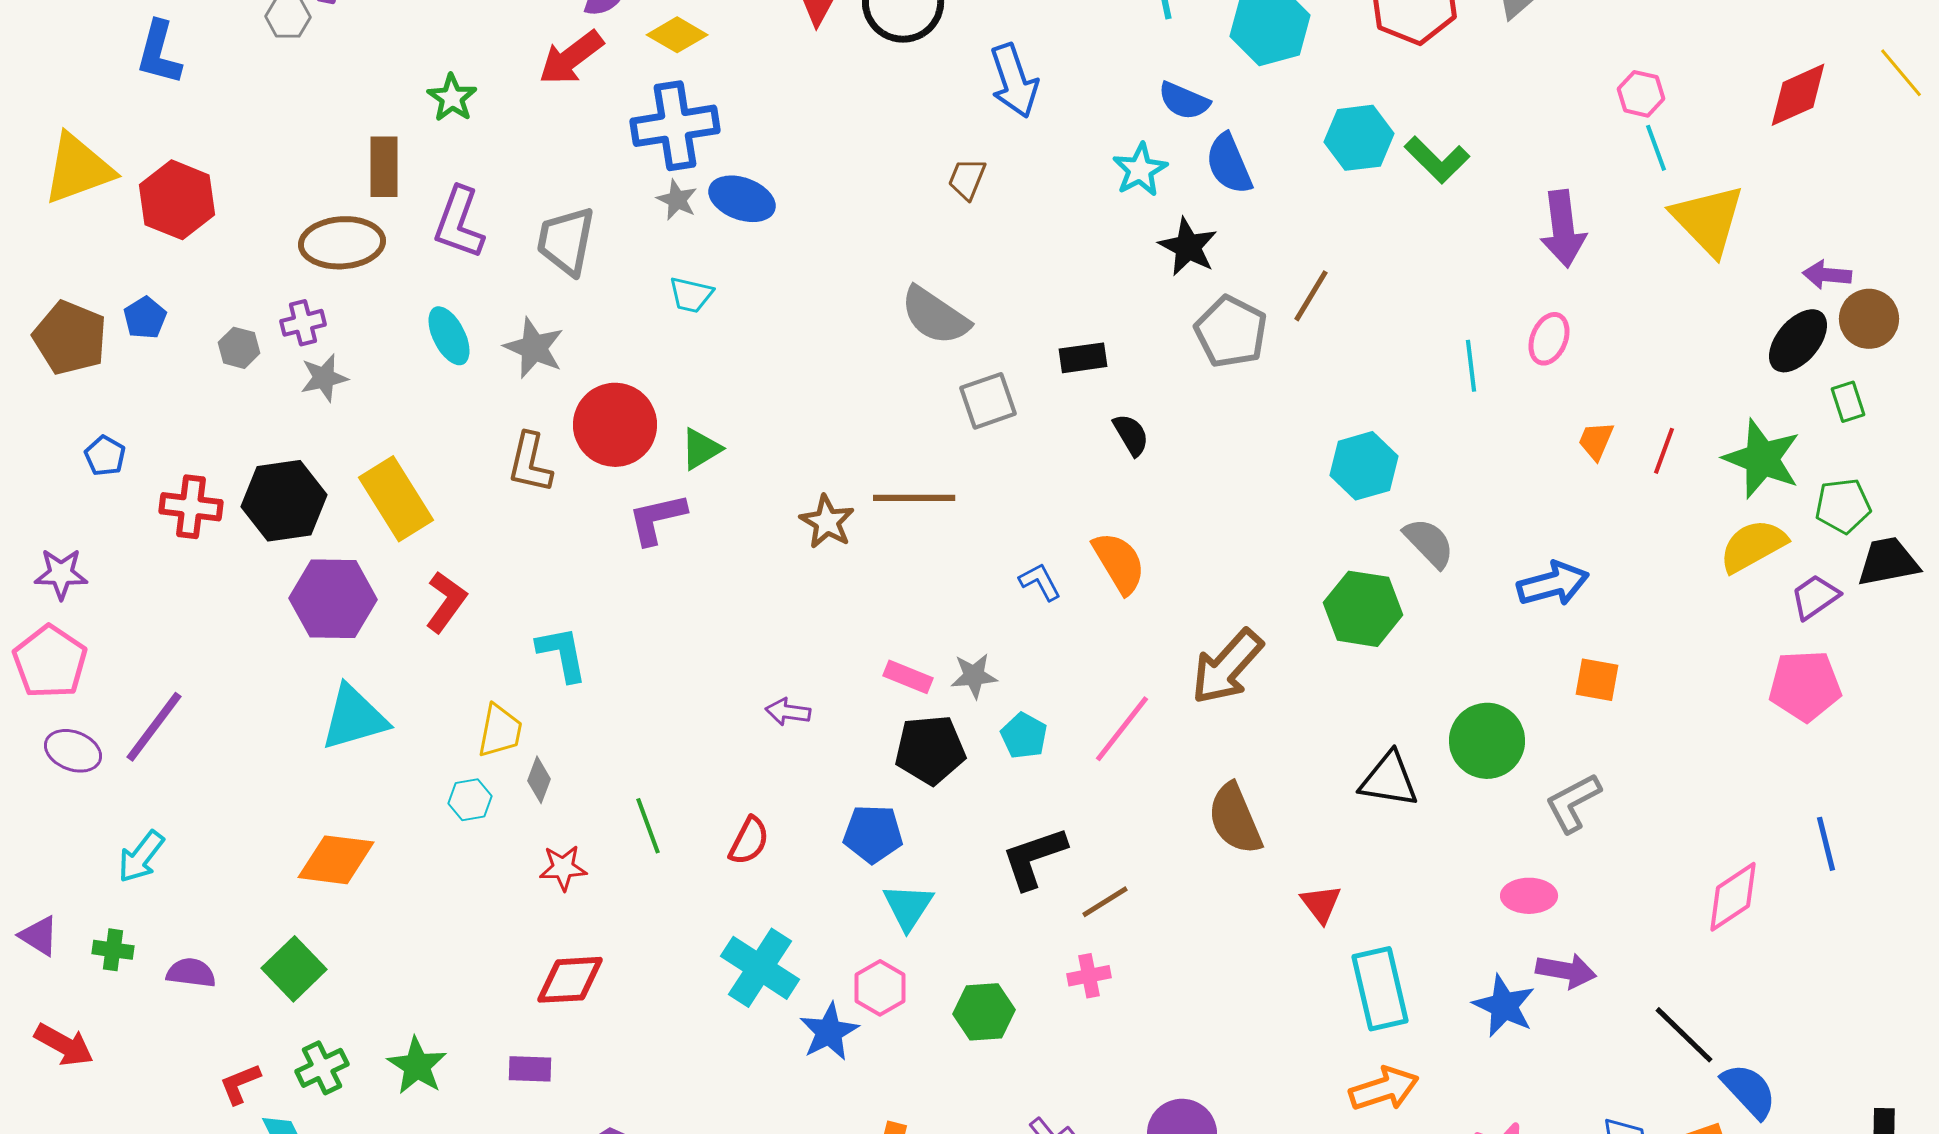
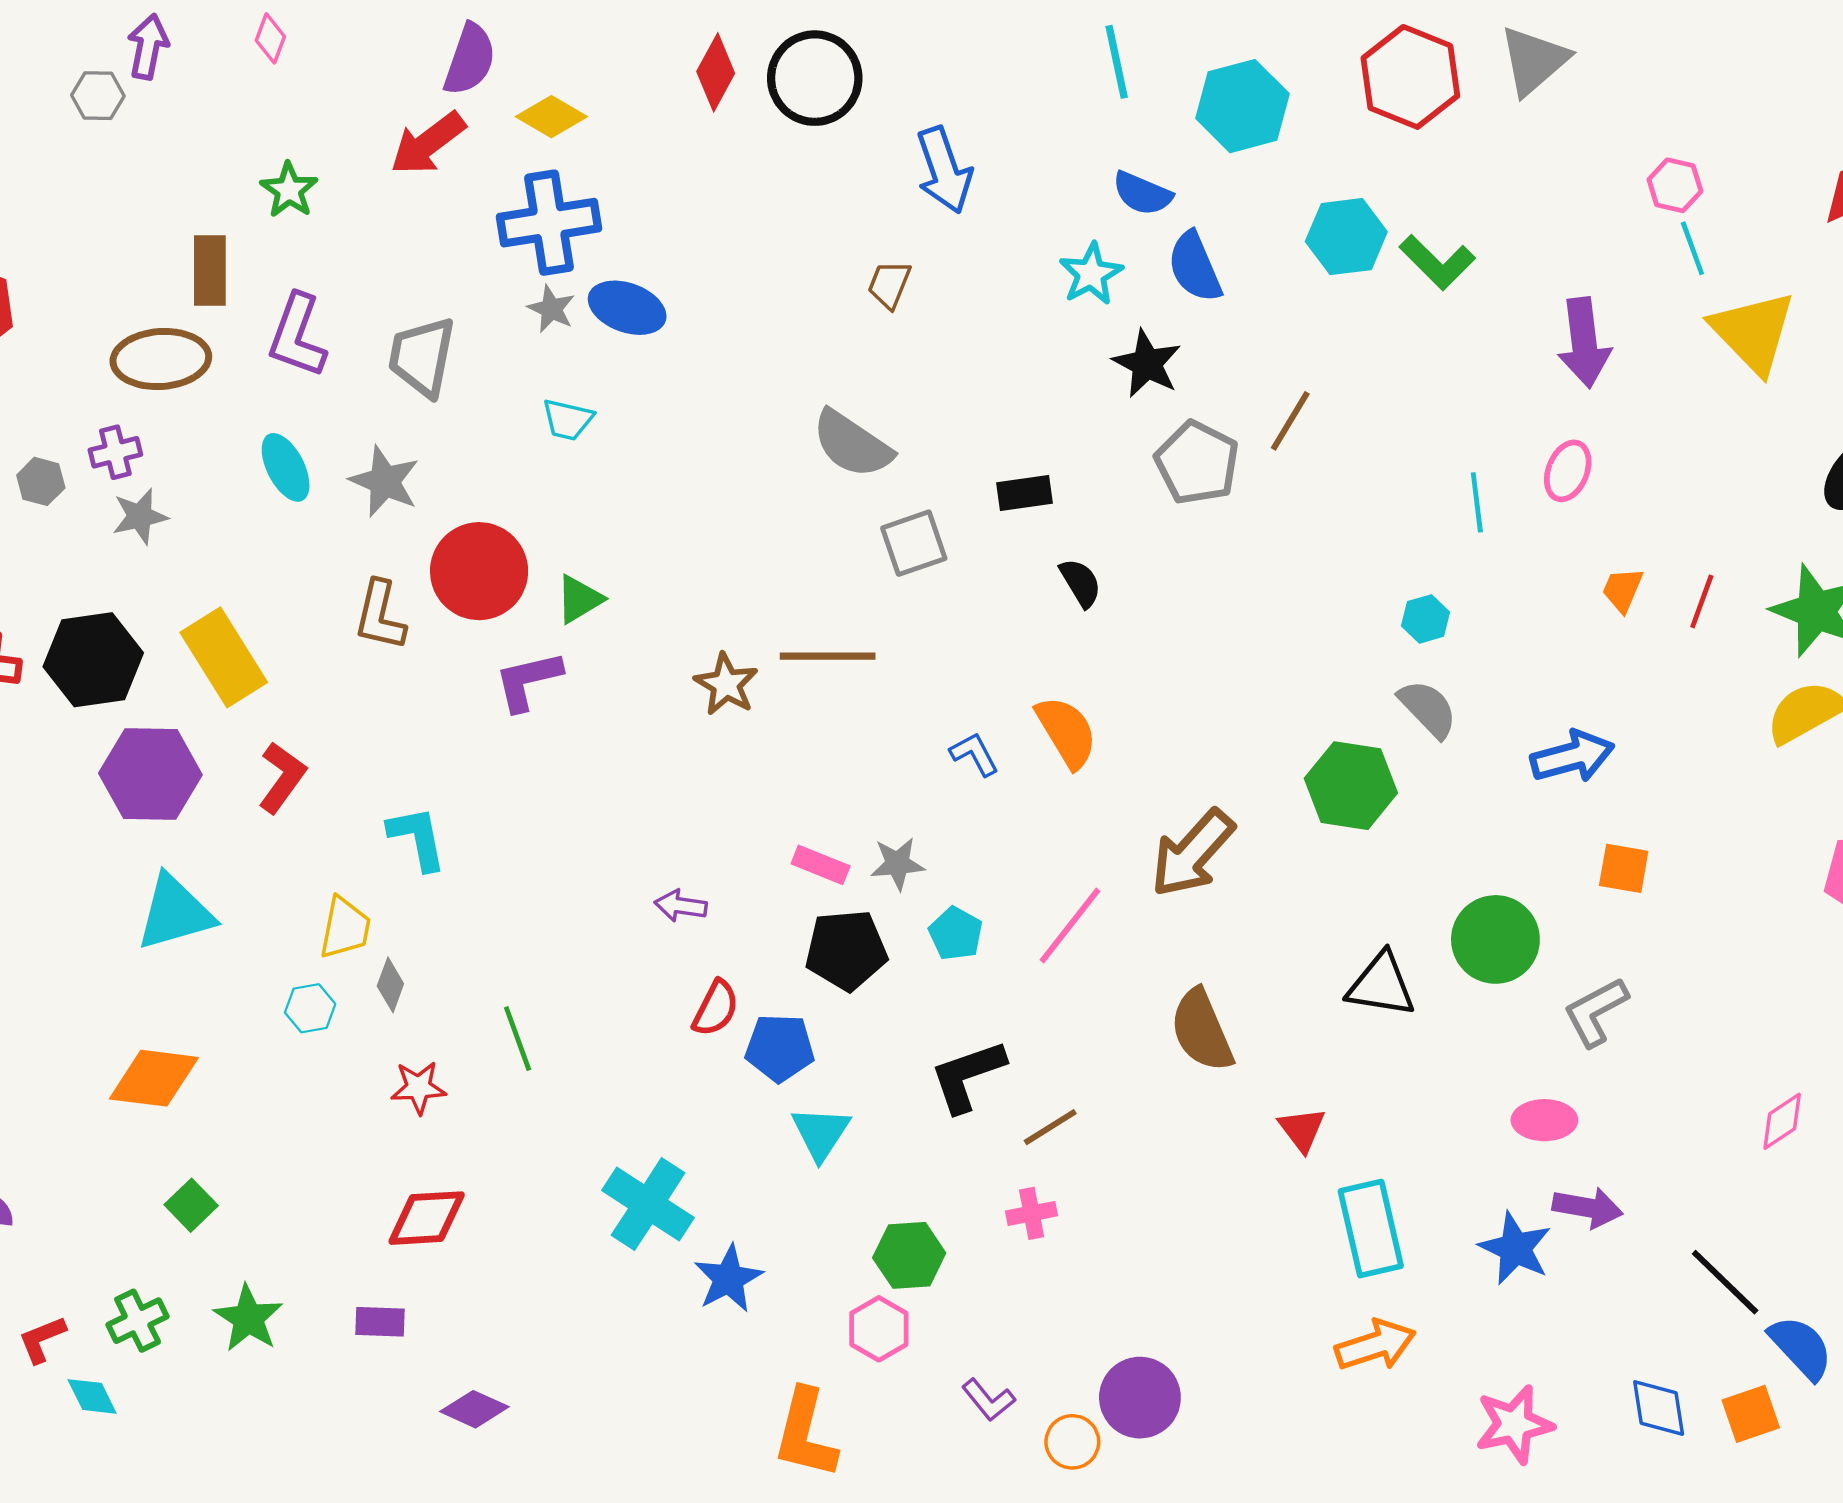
cyan hexagon: (1364, 466) -> (1426, 619), moved, size x0.6
red semicircle: (749, 841) -> (716, 1008), moved
pink diamond: (1733, 897) -> (1782, 1121), size x0.7
green square: (294, 969) -> (191, 1205), moved, size x0.7
pink hexagon: (880, 988) -> (879, 1329), moved

